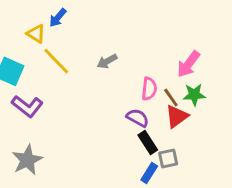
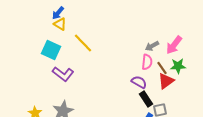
blue arrow: (58, 18) -> (58, 13), moved
yellow triangle: (36, 34) -> (60, 24), moved
gray arrow: (107, 61) -> (152, 46), moved

